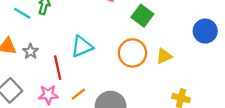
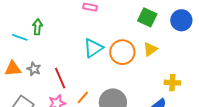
green square: (142, 16) -> (147, 17), moved
cyan triangle: (82, 47) -> (93, 48), moved

